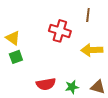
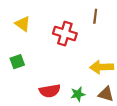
yellow triangle: (13, 38) -> (23, 24), moved
yellow arrow: (92, 50) -> (102, 67), moved

